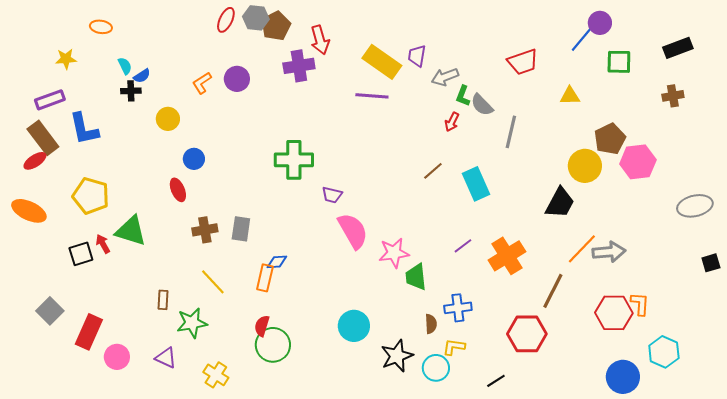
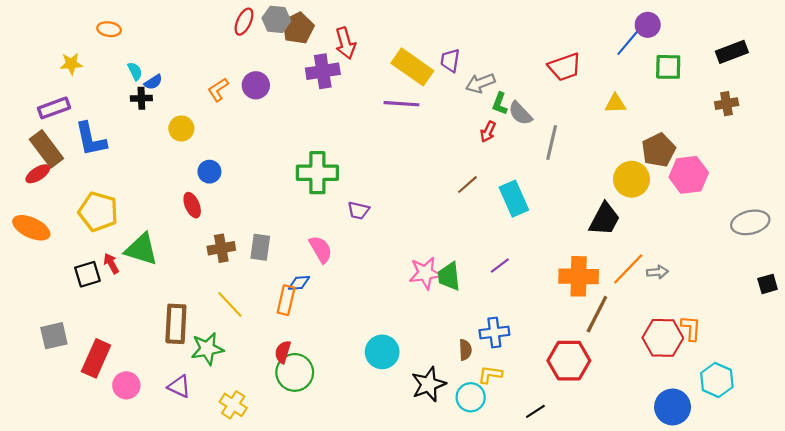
pink semicircle: (353, 231) -> (321, 249), moved, size x0.7
gray arrow: (609, 252) -> (657, 272), size x0.6
orange cross: (507, 256) -> (579, 276), moved, turned 33
green trapezoid: (416, 277) -> (449, 276), moved
brown rectangle: (163, 300) -> (176, 324), size x1.8
gray square: (50, 311) -> (54, 336), turned 32

